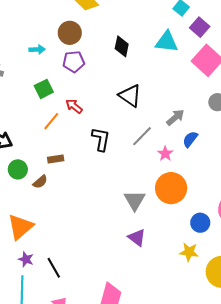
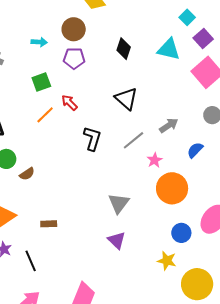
blue semicircle: (190, 139) -> (195, 150), moved
brown rectangle: (56, 159) -> (49, 224), moved
orange circle: (171, 188) -> (172, 188), moved

